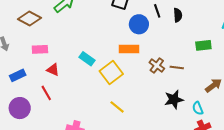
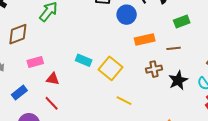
brown diamond: (30, 18) -> (18, 34), turned -35
green rectangle: (203, 45) -> (182, 21), moved
orange rectangle: (129, 49) -> (145, 39), moved
brown cross: (157, 65) -> (154, 69), moved, turned -35

